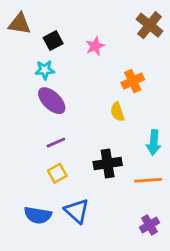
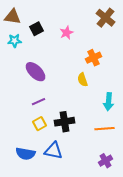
cyan star: (45, 70) -> (15, 41), moved
black cross: (108, 163) -> (65, 122), moved
blue triangle: (77, 211) -> (54, 151), turned -30

